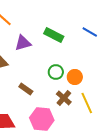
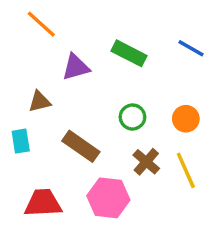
orange circle: (75, 77) -> (186, 119), moved
brown rectangle: (26, 89) -> (81, 146), size x1.5

